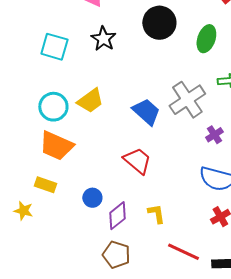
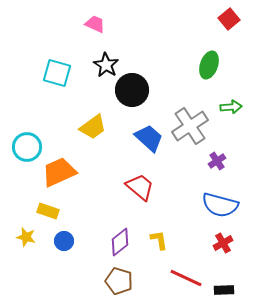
black circle: (159, 23) -> (132, 90), moved
cyan circle: (53, 107) -> (27, 147), moved
orange trapezoid: (56, 146) -> (59, 172), turned 132
blue circle: (92, 198) -> (64, 241), moved

